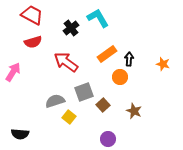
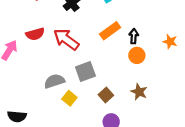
red semicircle: (33, 42) -> (35, 34), moved
orange circle: (120, 77) -> (137, 55), moved
brown square: (103, 105) -> (106, 95), moved

